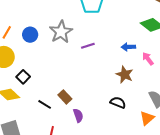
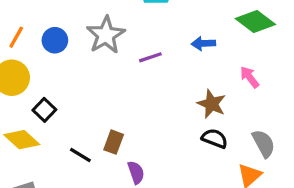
blue arrow: (128, 47) -> (203, 43), moved
brown rectangle: (65, 97) -> (114, 142), turned 64
black semicircle: (118, 103) -> (215, 138), moved

